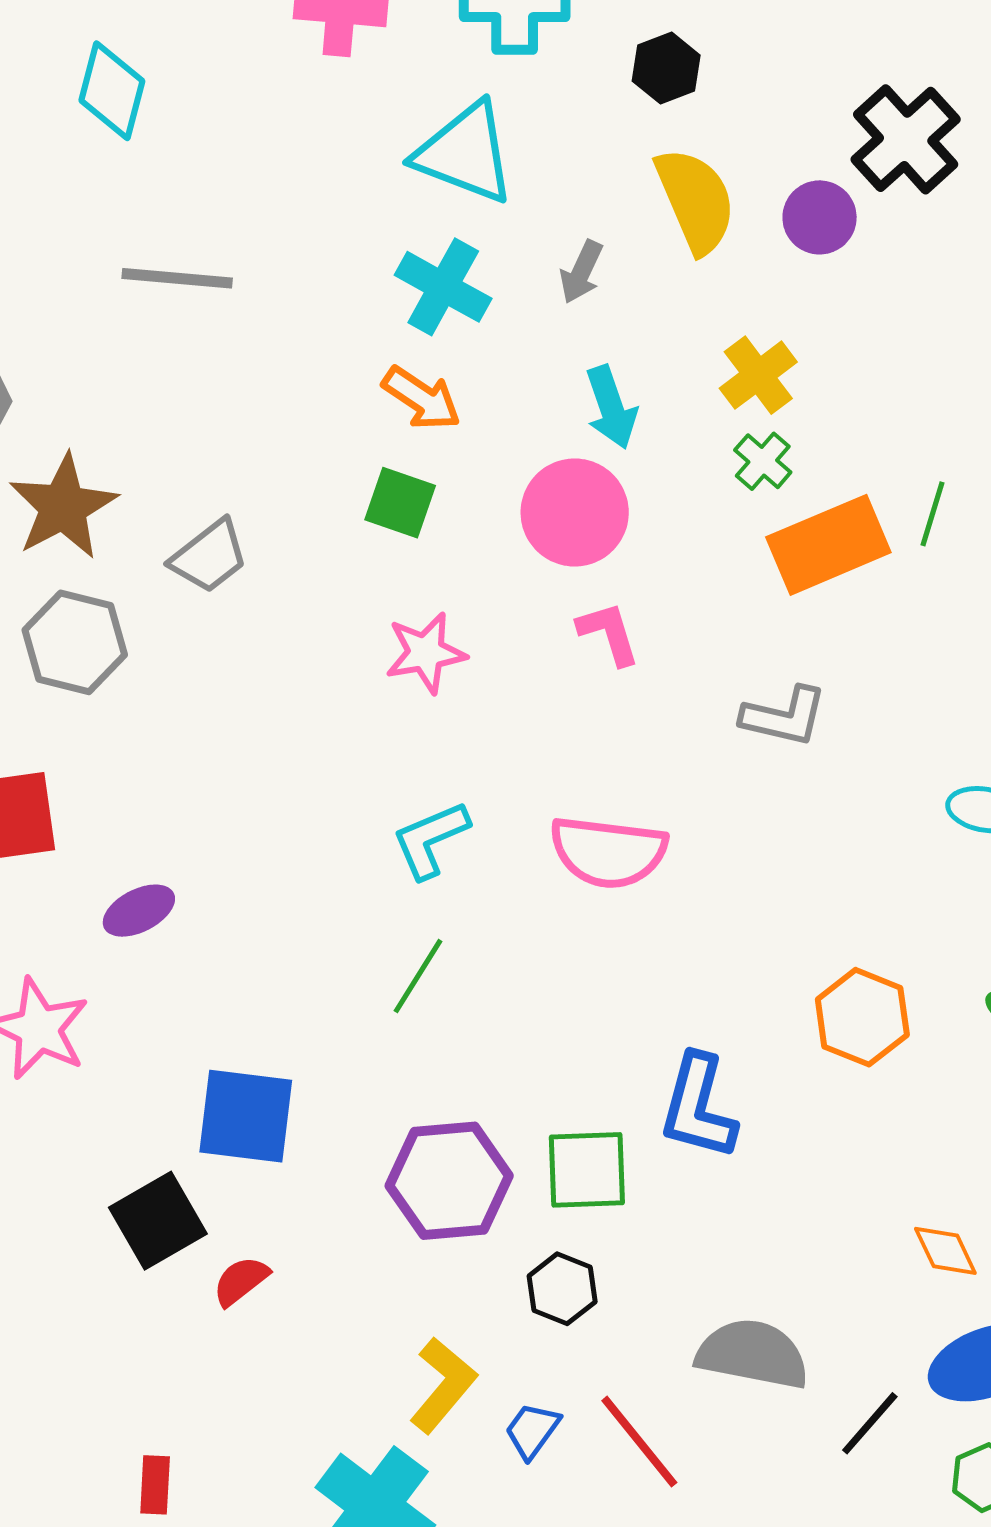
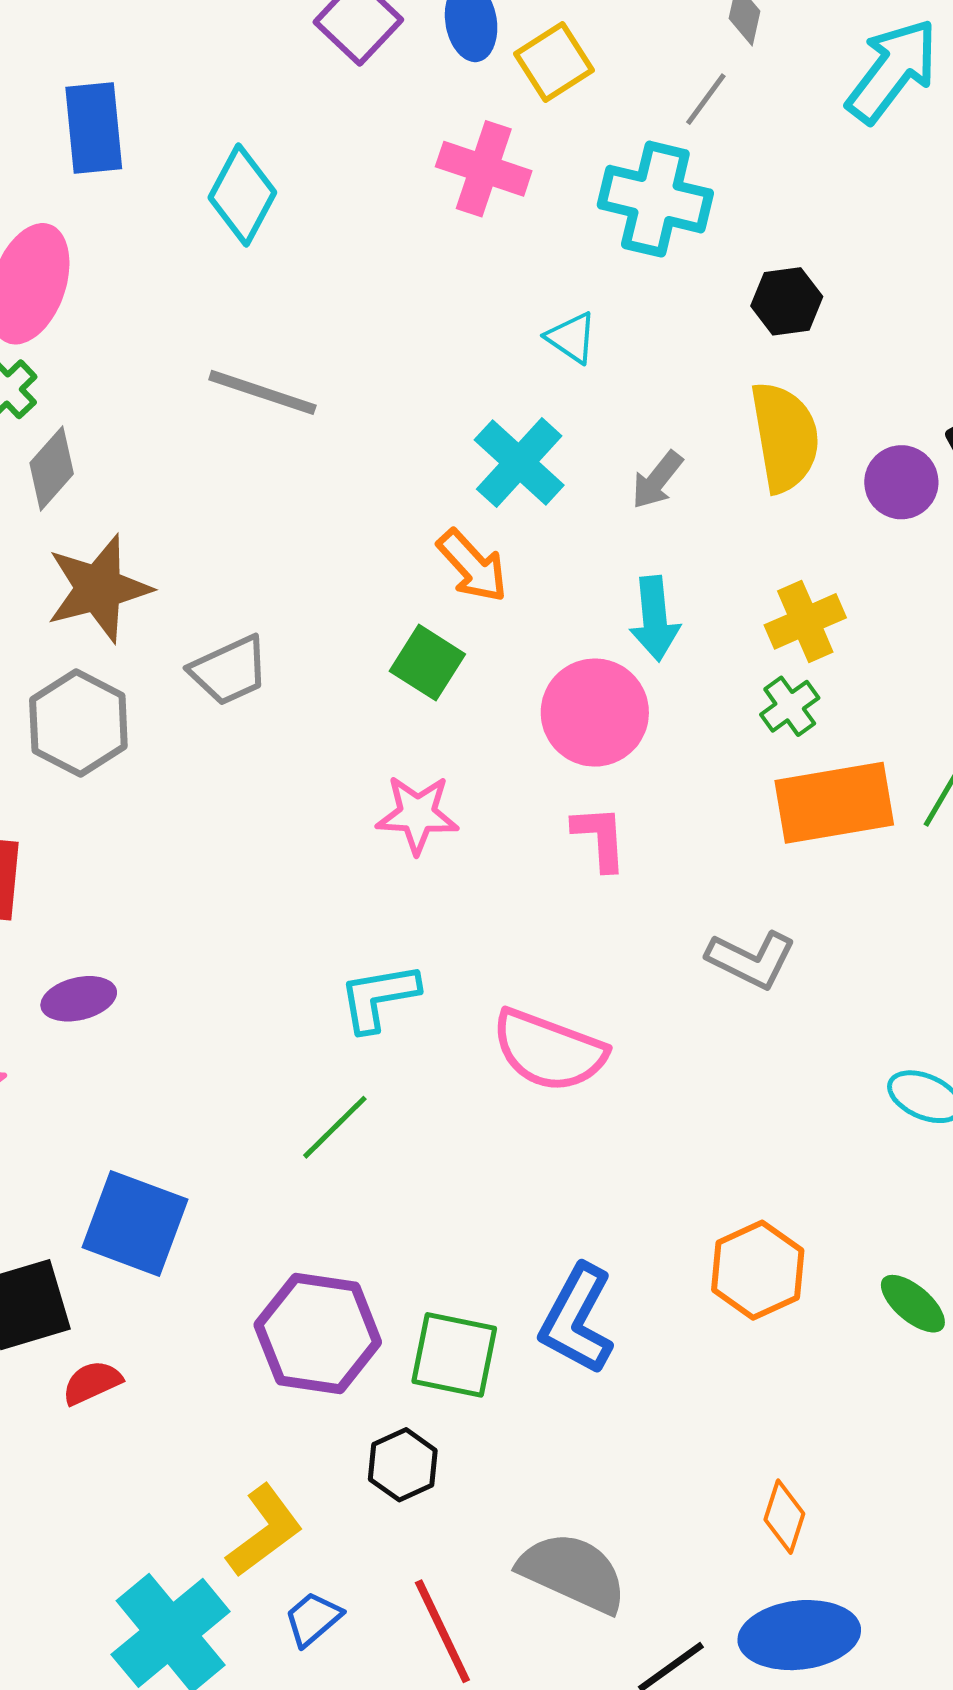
cyan triangle: (465, 153) -> (571, 338), size x0.5
orange diamond: (945, 1251) -> (784, 1517), turned 30
blue trapezoid: (532, 1431) -> (313, 1619), moved

